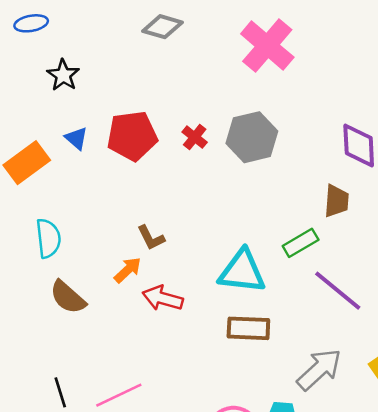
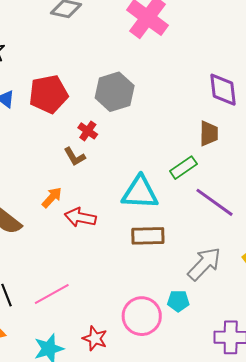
red cross: (195, 137) -> (88, 131), moved
gray hexagon: (252, 137) -> (115, 92), moved
brown L-shape: (151, 238) -> (75, 157), moved

